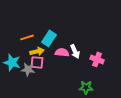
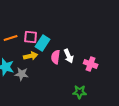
orange line: (27, 37) -> (11, 38), moved
pink semicircle: (62, 52) -> (56, 57), turned -88
pink square: (37, 62) -> (31, 37), moved

